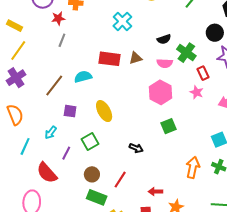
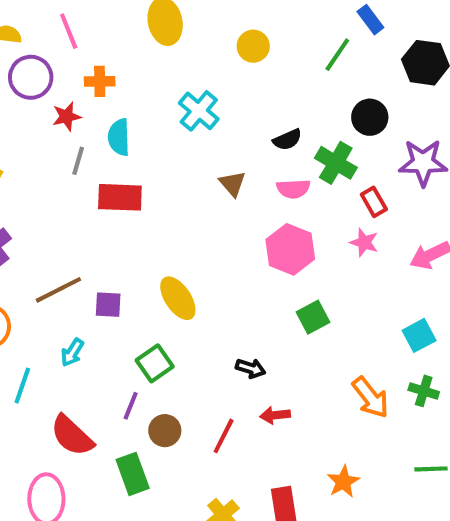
black circle: (215, 33) -> (370, 117), moved
brown triangle: (135, 58) -> (232, 184), turned -48
red rectangle: (110, 59) -> (120, 197), moved
cyan semicircle: (83, 77) -> (119, 137), moved, turned -72
brown line: (54, 85) -> (58, 290), moved, turned 30
purple line: (66, 153) -> (131, 406), moved
orange arrow: (193, 167) -> (370, 397), turned 135
red arrow: (155, 192) -> (275, 415), moved
green rectangle: (97, 197) -> (133, 474), moved, turned 54

